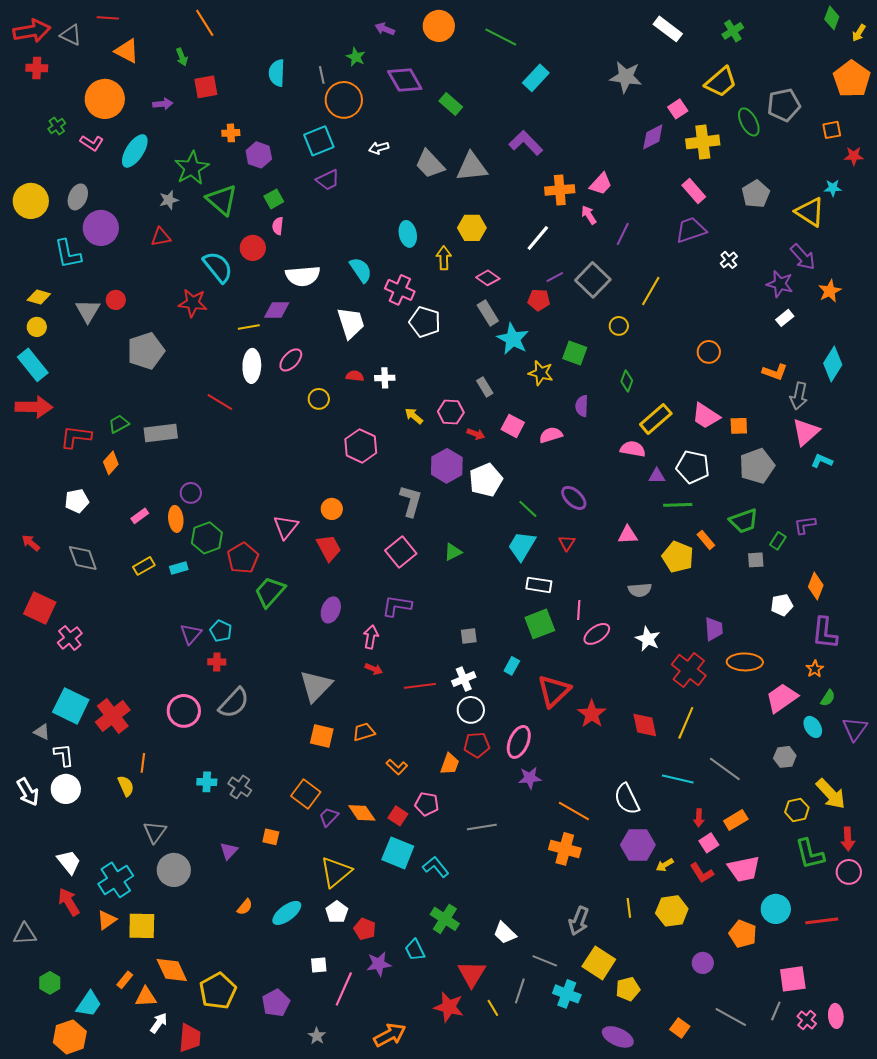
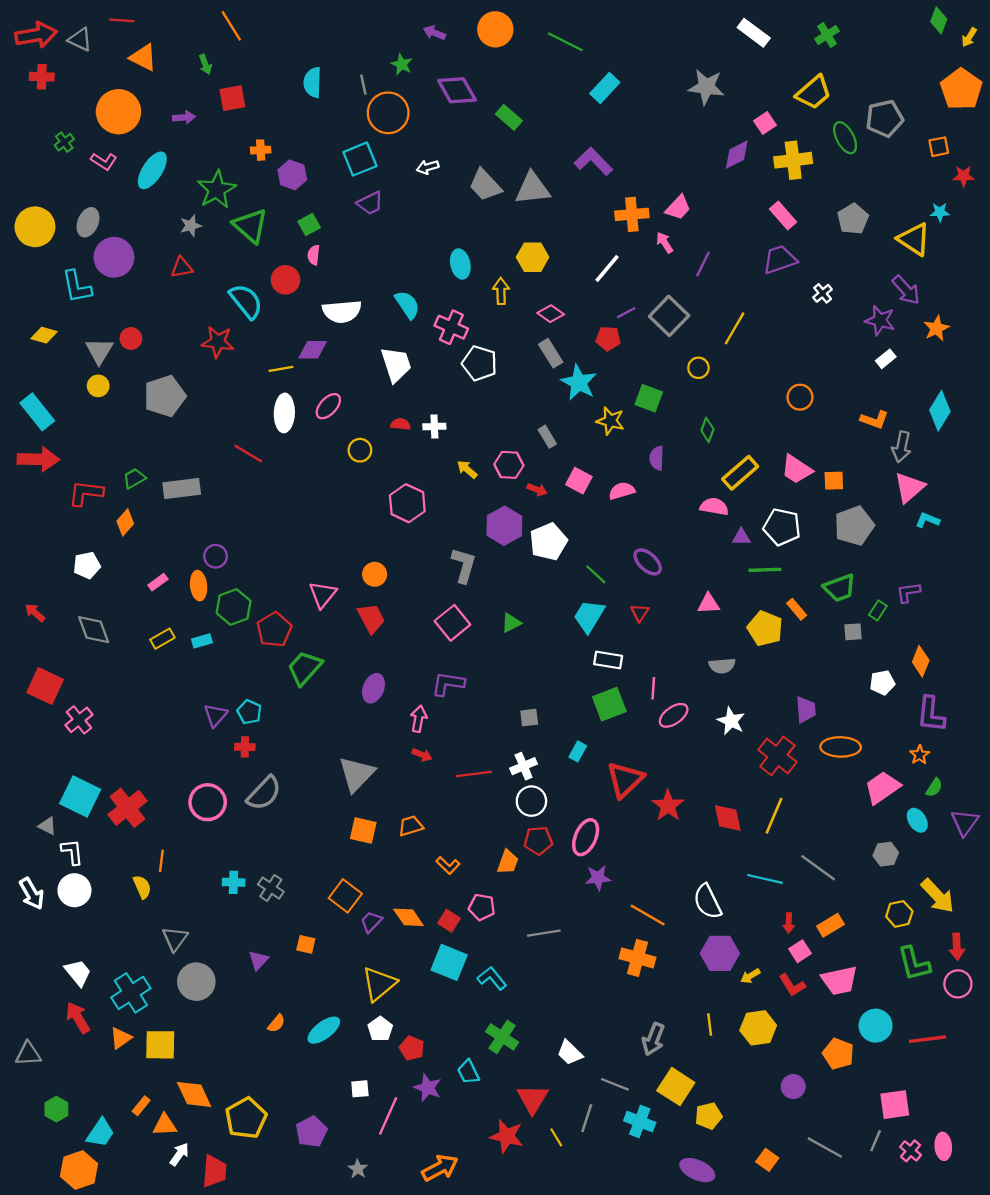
yellow circle: (37, 327) -> (98, 386), moved
purple star: (379, 964) -> (428, 1088), turned 30

